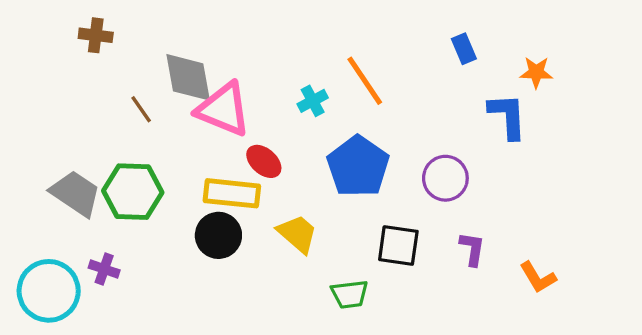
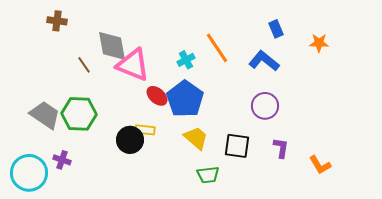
blue L-shape: (508, 116) -> (264, 61), moved, turned -48
blue pentagon: (358, 166) -> (185, 99), moved
yellow rectangle: (232, 193) -> (145, 130), moved, size x0.6
yellow trapezoid: (297, 234) -> (196, 138), moved

